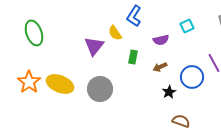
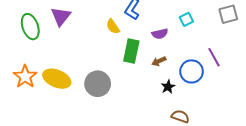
purple triangle: (94, 46) -> (61, 16), moved
green rectangle: (133, 57) -> (131, 51), size x1.6

